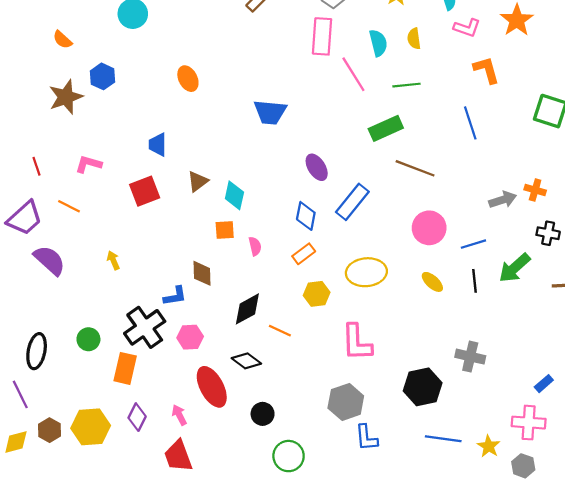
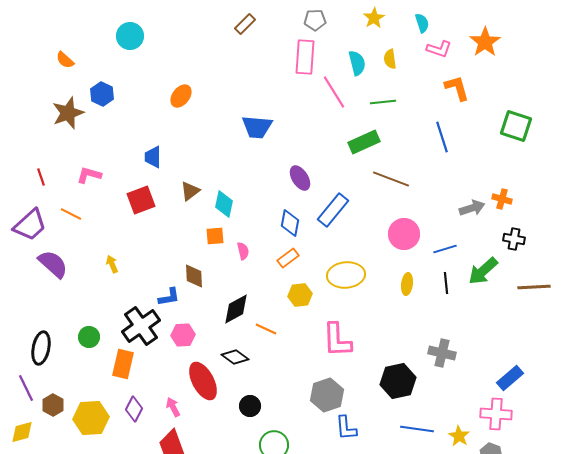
orange ellipse: (188, 79) -> (181, 96), turned 65
yellow ellipse: (432, 282) -> (407, 284), turned 55
blue rectangle: (544, 384) -> (510, 378), size x1.5
brown hexagon: (50, 430) -> (53, 405), moved

